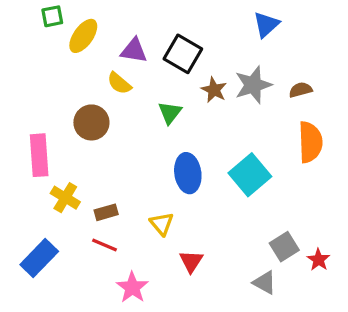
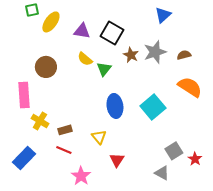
yellow semicircle: (119, 83) -> (85, 59), moved
brown circle: (91, 122) -> (46, 67), moved
orange semicircle: (310, 142) -> (190, 87), turned -55

